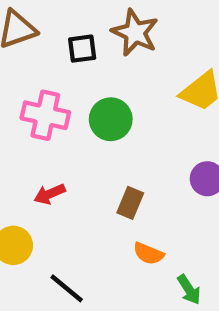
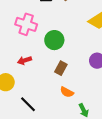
green circle: (111, 119) -> (54, 40), moved

